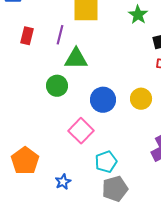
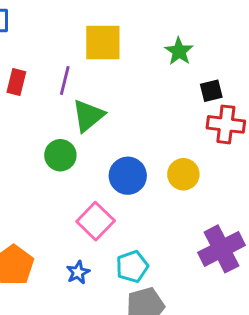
green triangle: (76, 59) -> (88, 116), turned -40
blue star: (63, 182) -> (78, 272), moved

